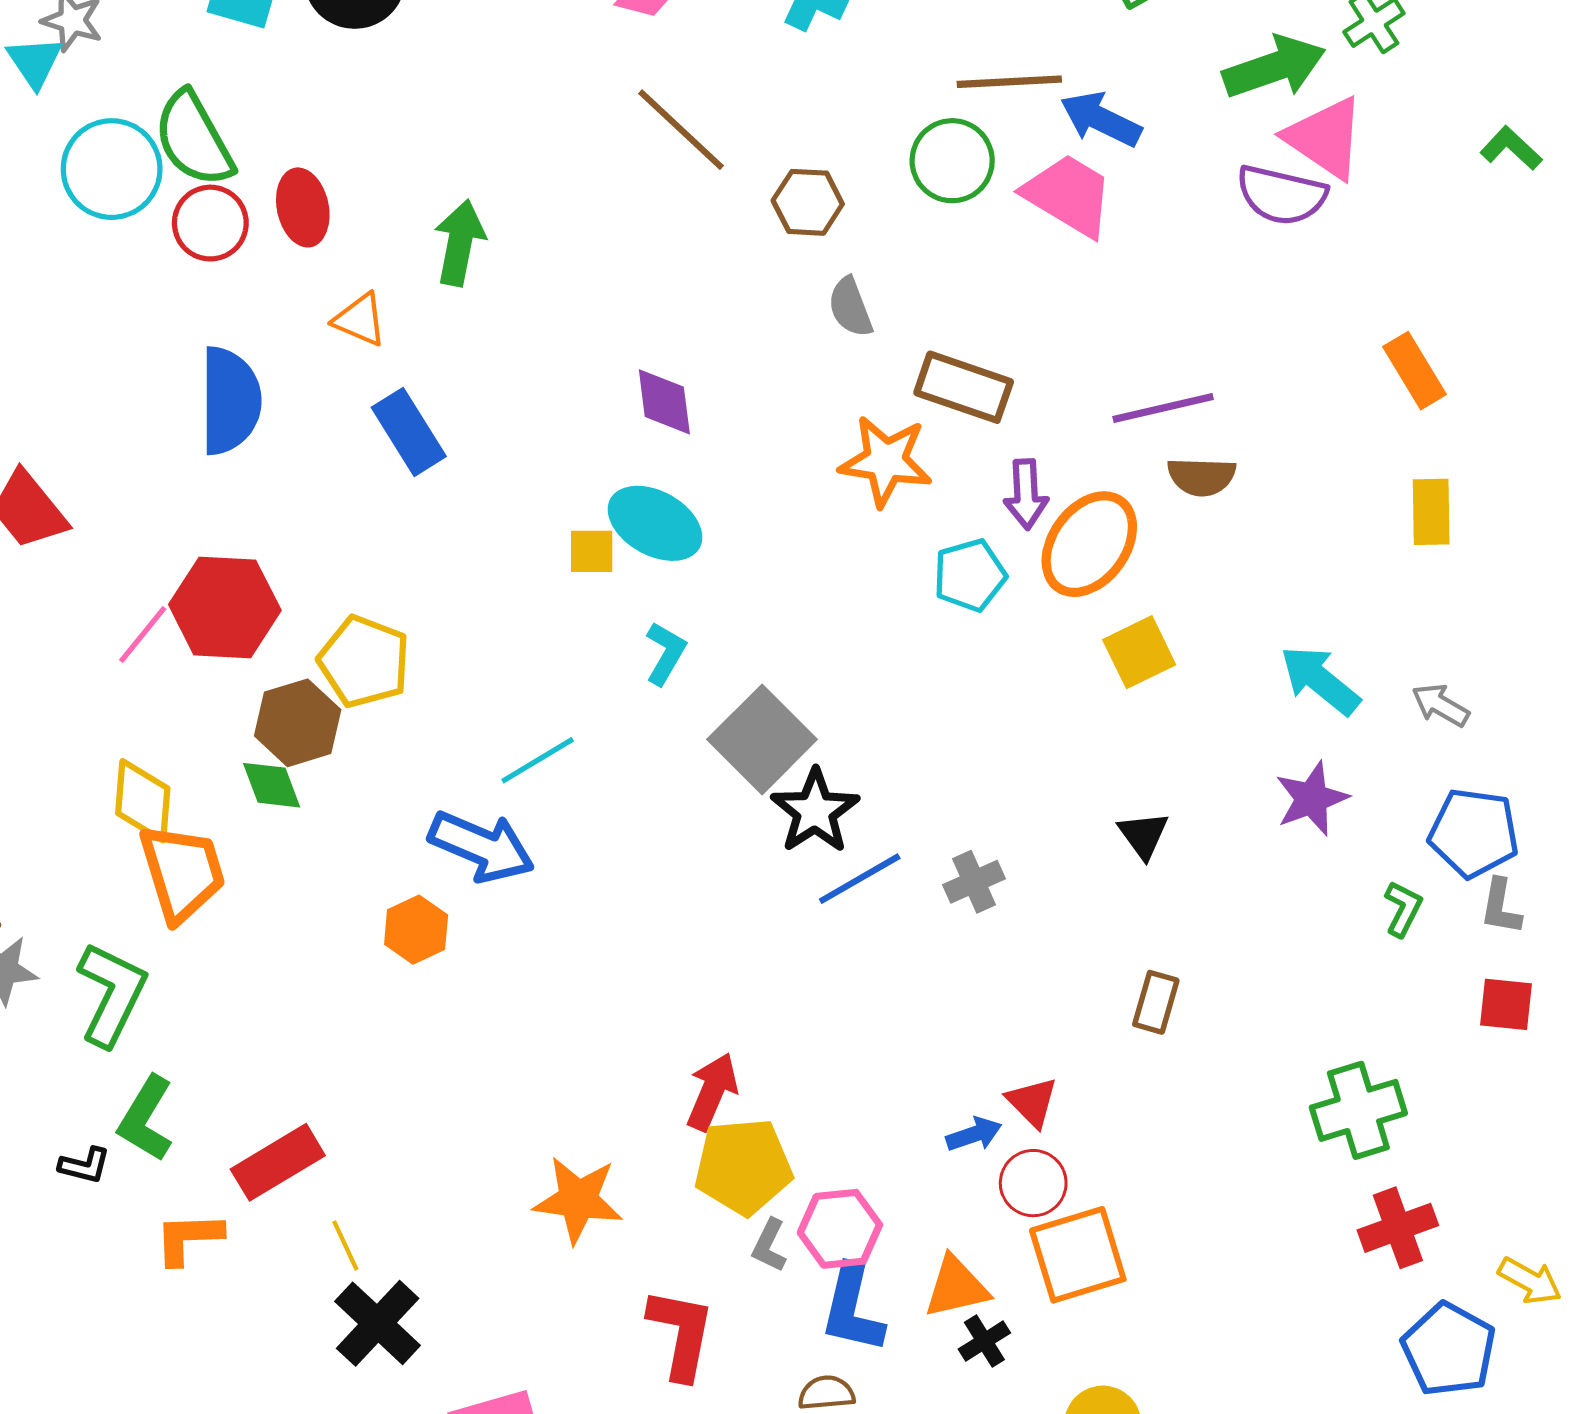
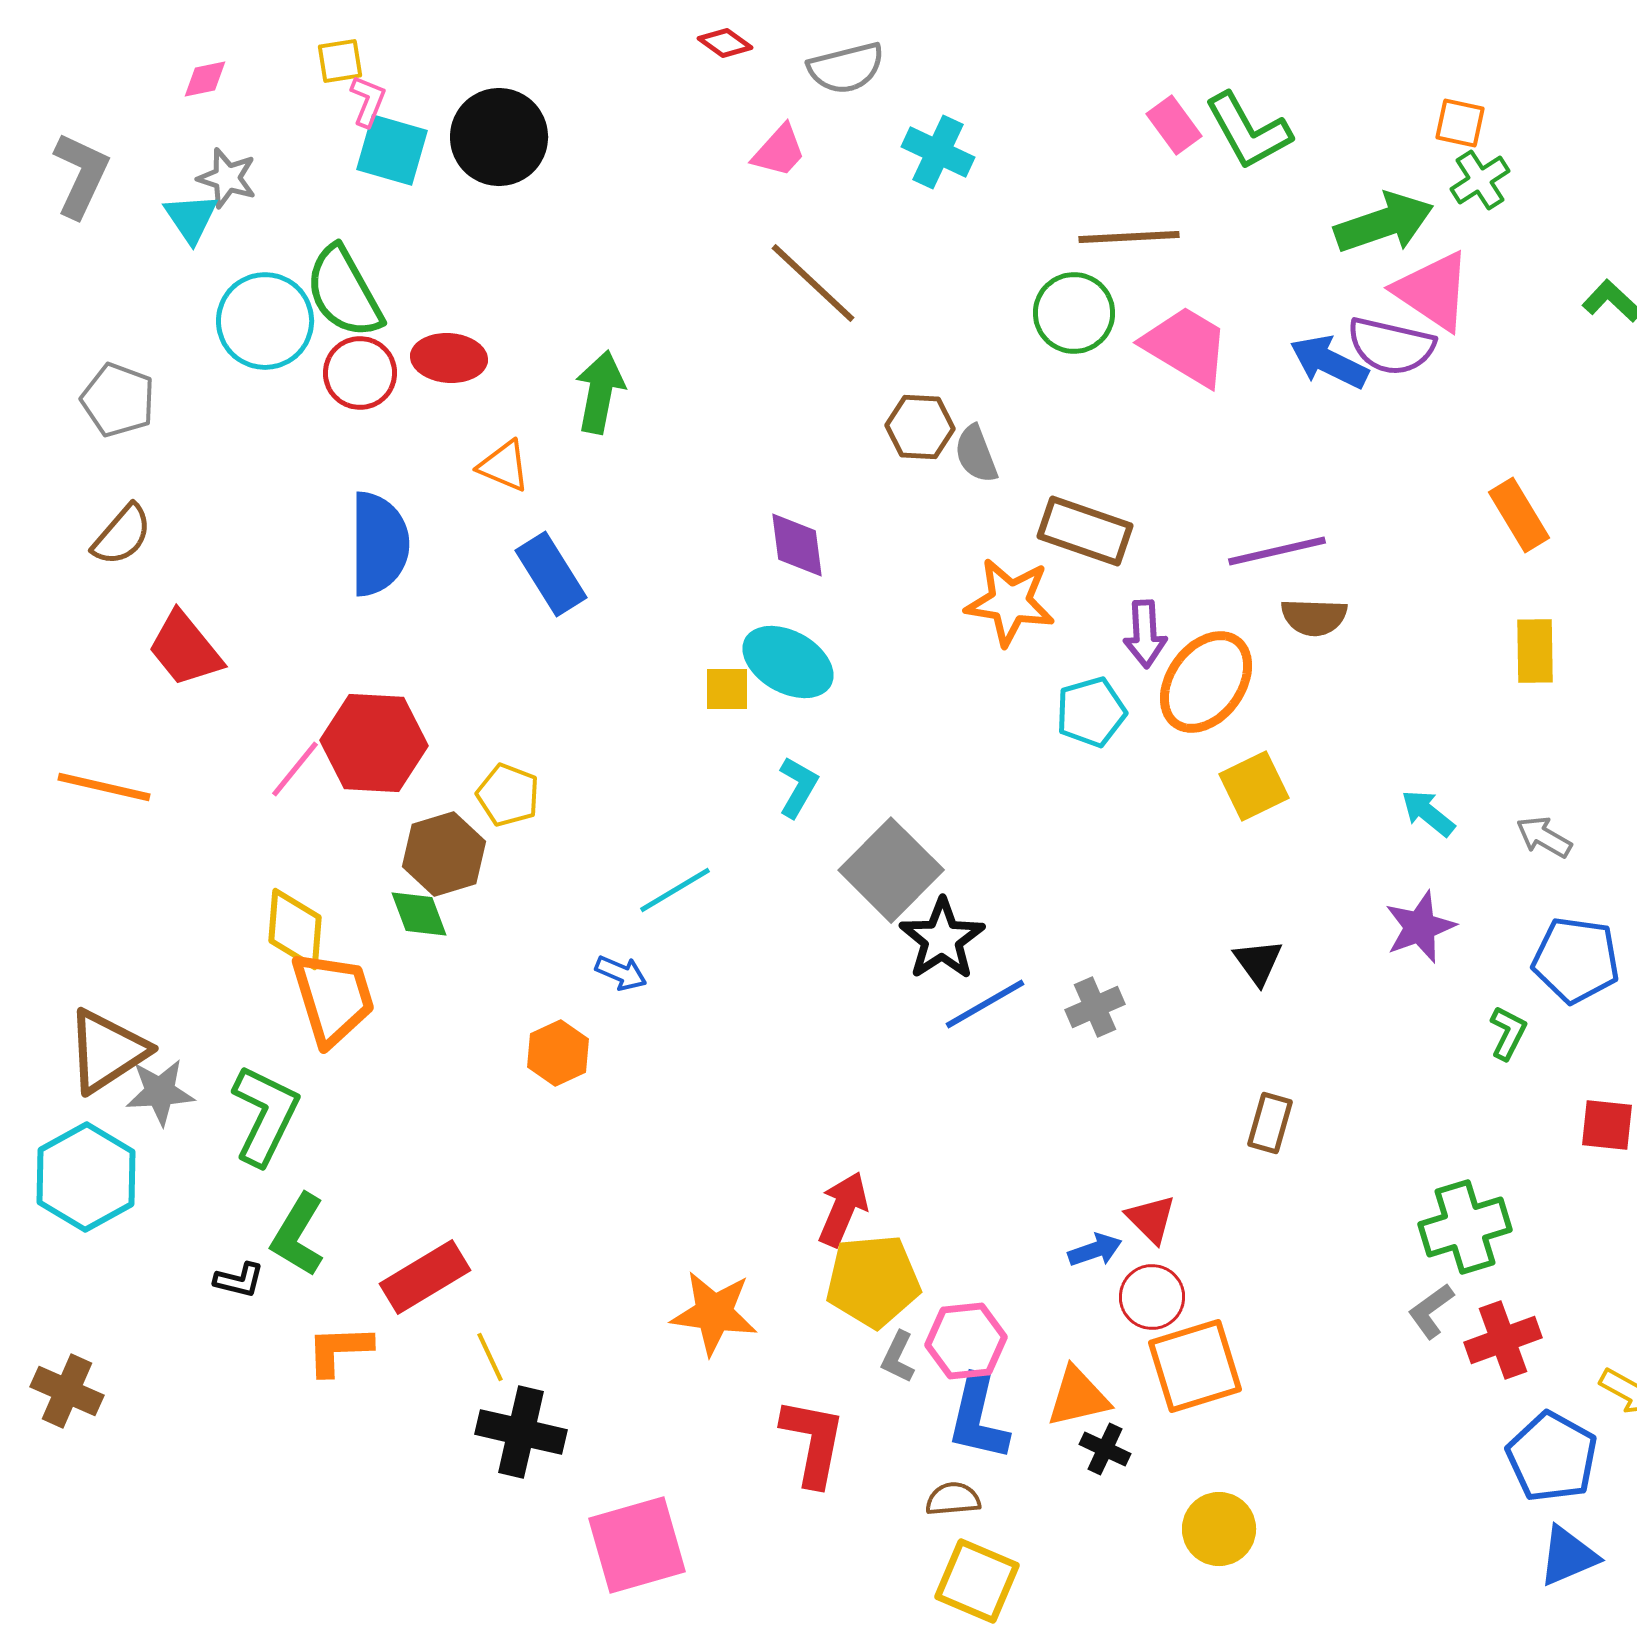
blue arrow: (1101, 119) -> (1329, 362), moved
brown hexagon: (808, 202) -> (920, 427), moved
red ellipse: (303, 207) -> (449, 358), turned -74
yellow pentagon: (364, 662) -> (508, 795), size x0.7
cyan arrow: (1320, 680) -> (1428, 813), size x0.7
blue arrow: (481, 846) -> (621, 973), size x0.5
gray L-shape: (1501, 907) -> (1431, 1311), moved, turned 44
black cross: (378, 1323) -> (521, 1432), turned -30
black cross: (984, 1341) -> (1105, 1449), turned -33

